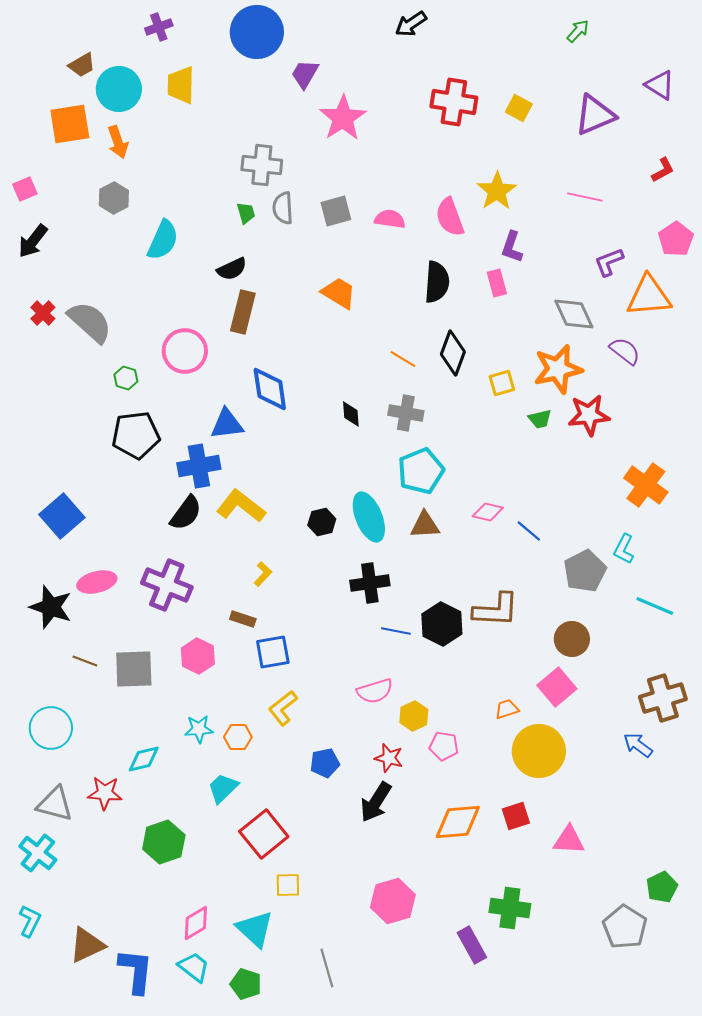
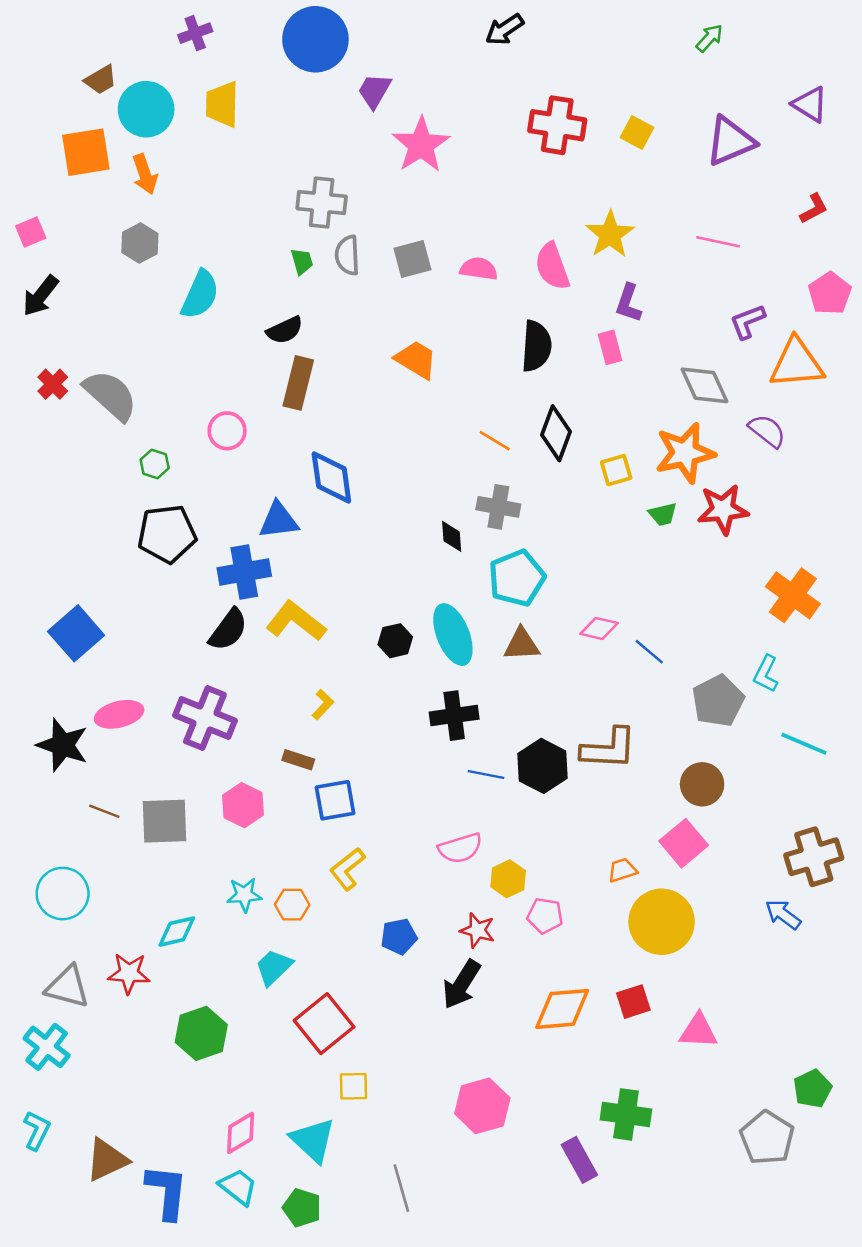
pink circle: (185, 351) -> (227, 431), size x0.7
black diamond: (351, 414) -> (452, 536), moved

